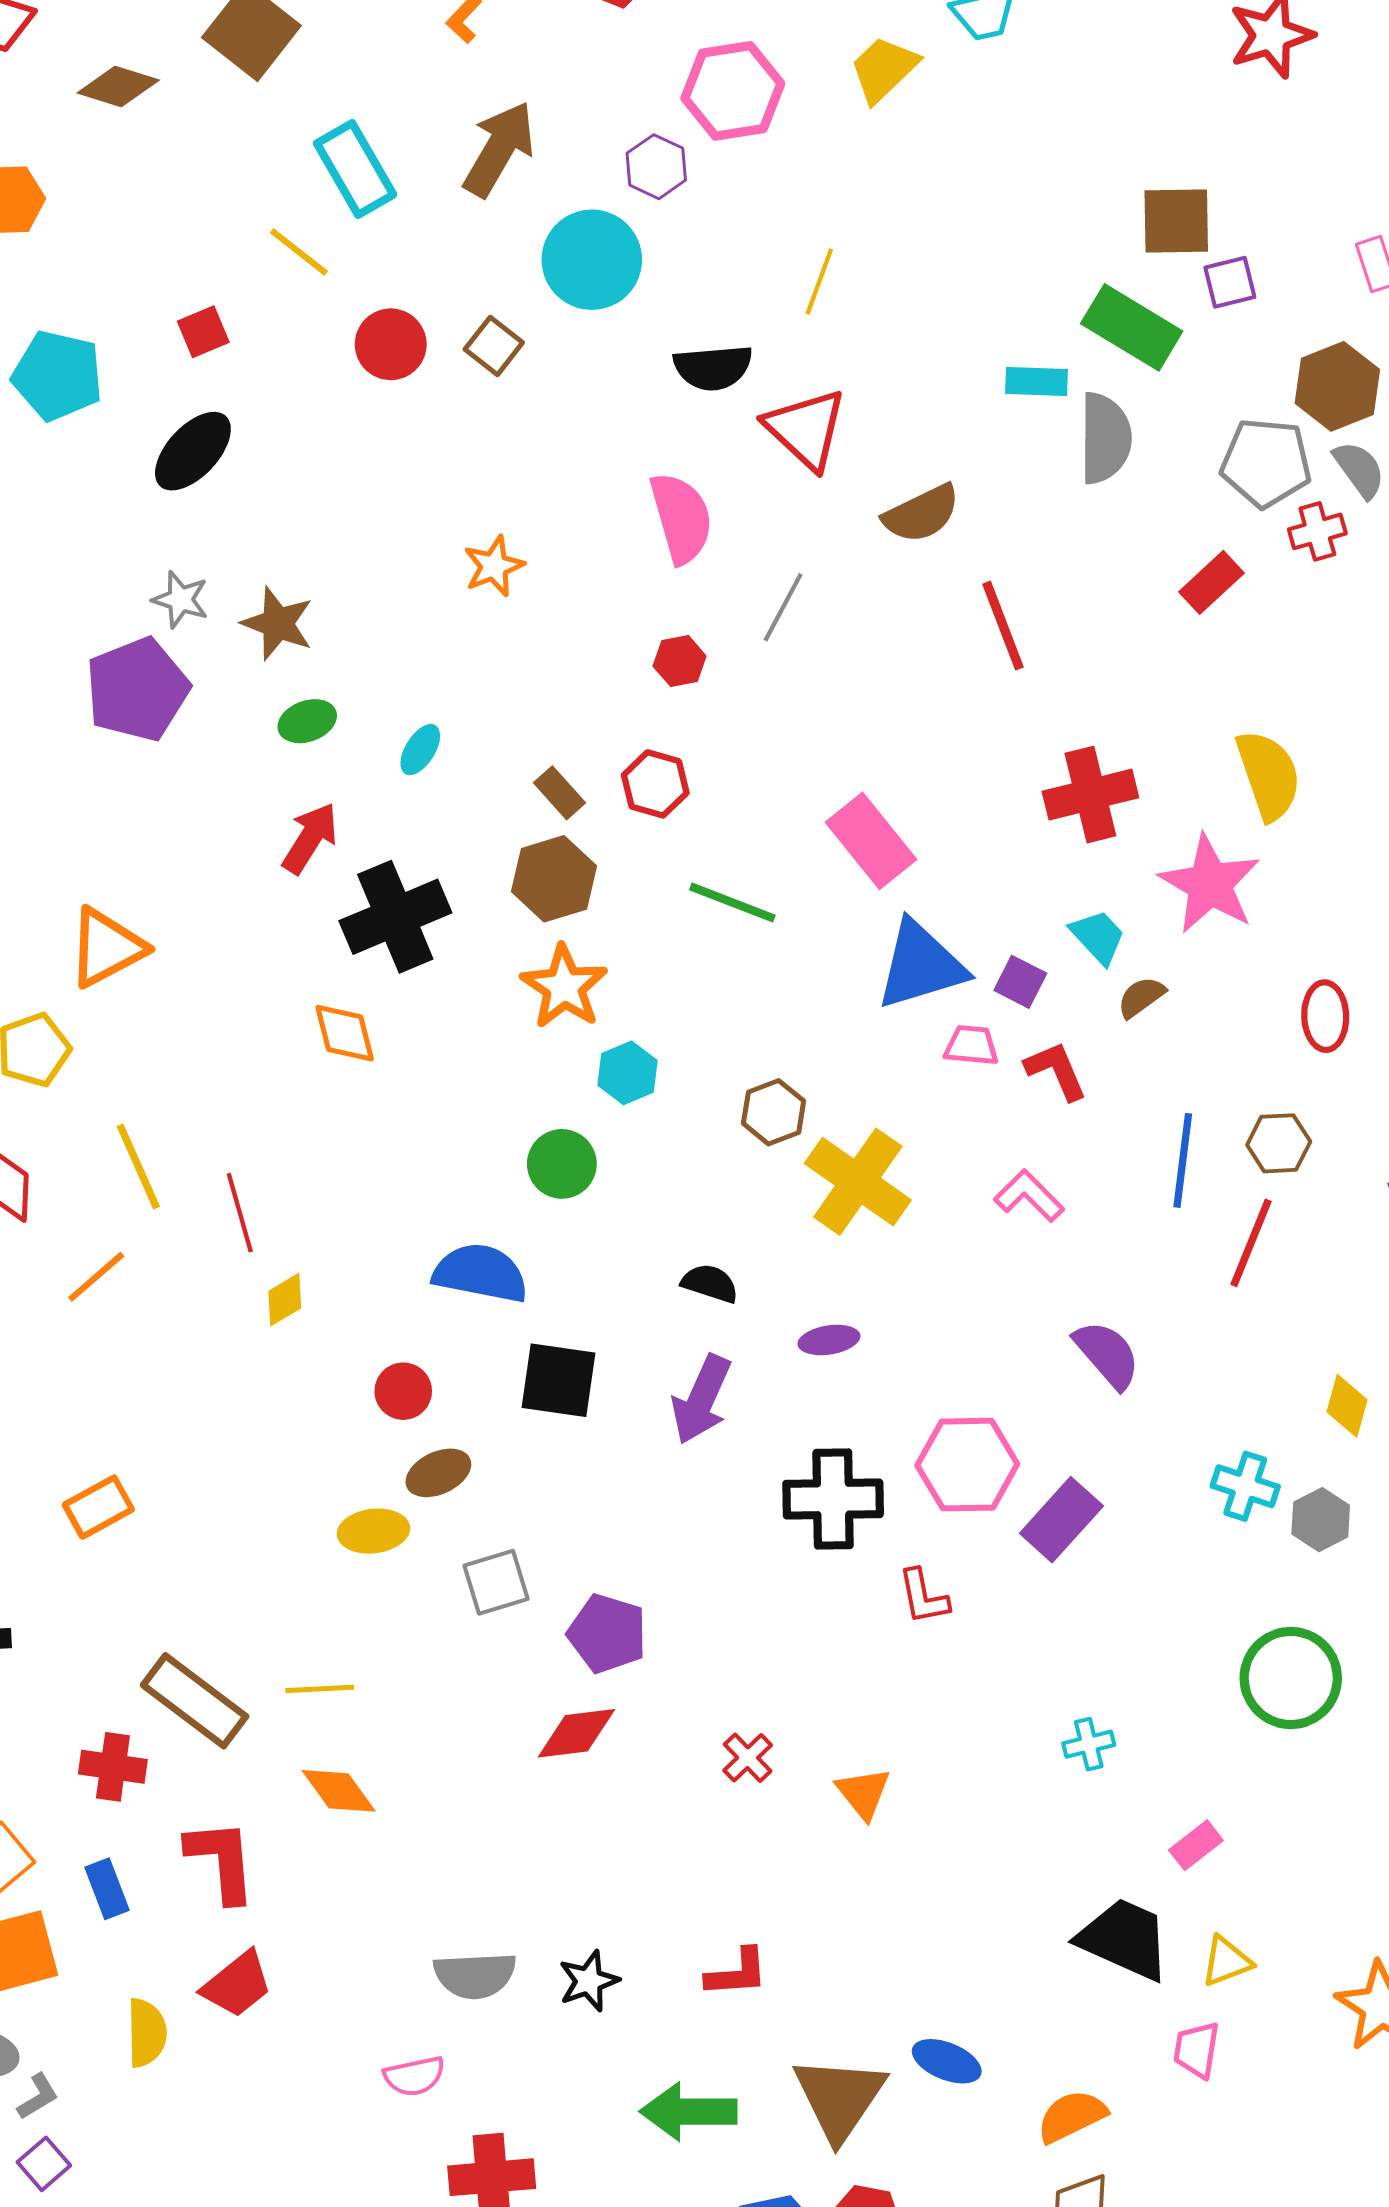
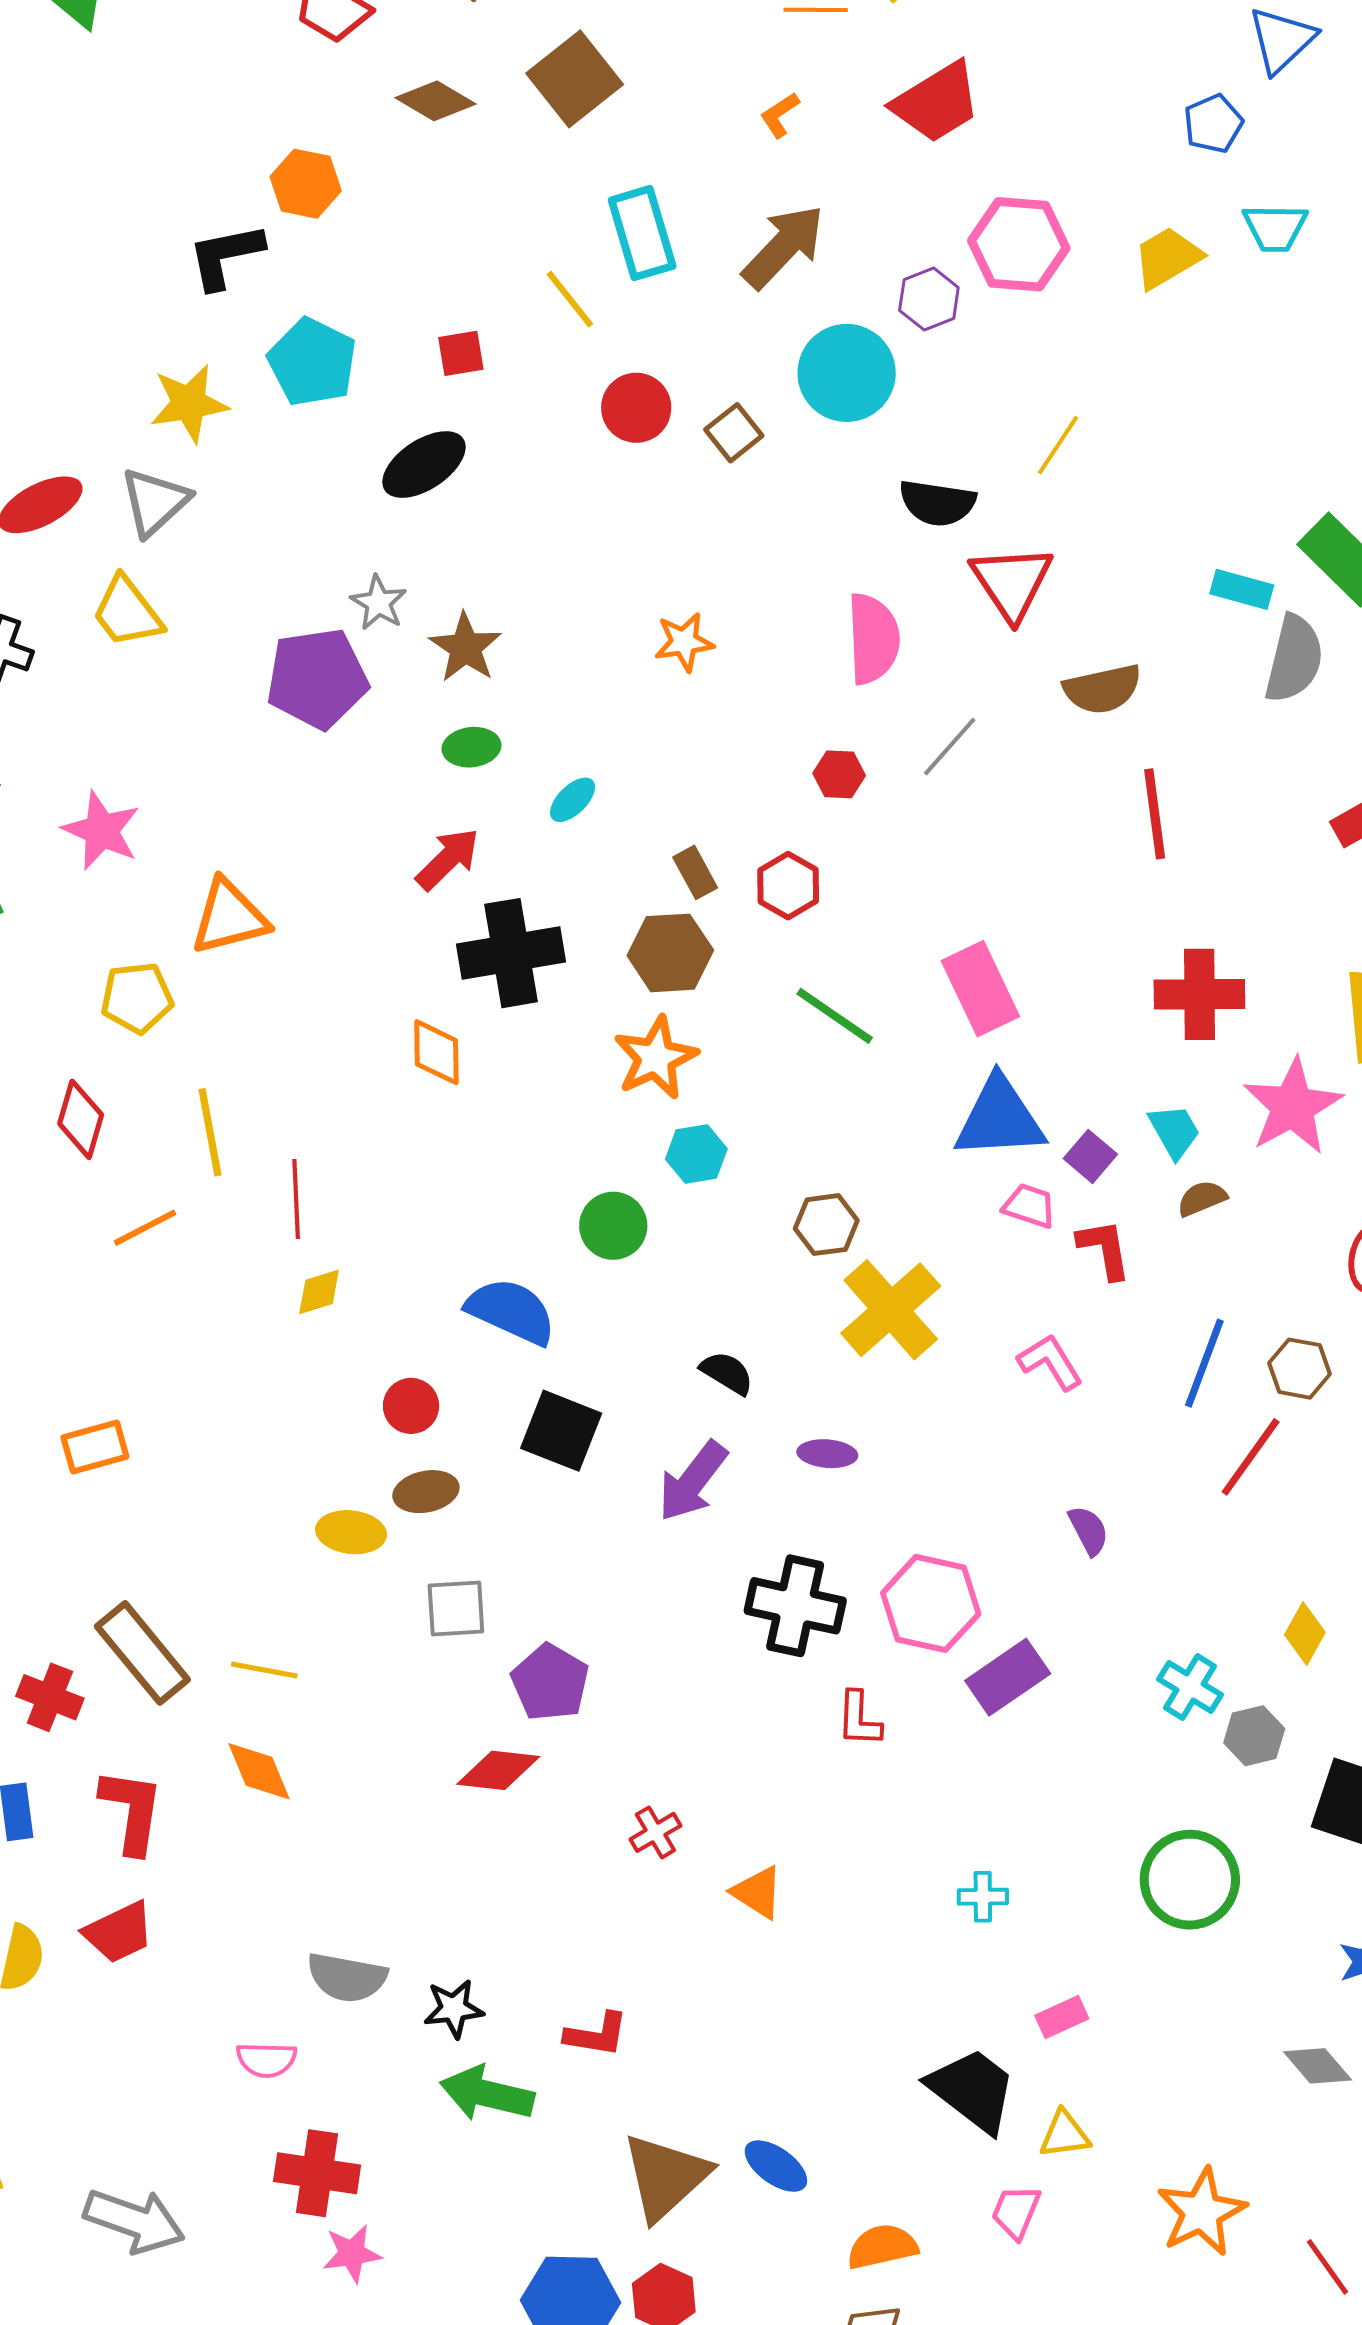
purple semicircle: (1107, 1354) -> (1089, 1530), size x0.7
orange triangle: (863, 1793) -> (757, 1892), turned -32
green arrow: (689, 2112) -> (487, 2094), moved

